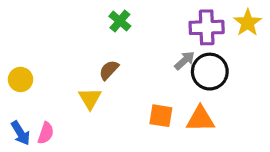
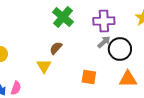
green cross: (120, 21) -> (63, 17), size x1.5
purple cross: (207, 27) -> (104, 21), moved
orange triangle: (200, 119) -> (128, 79), moved

